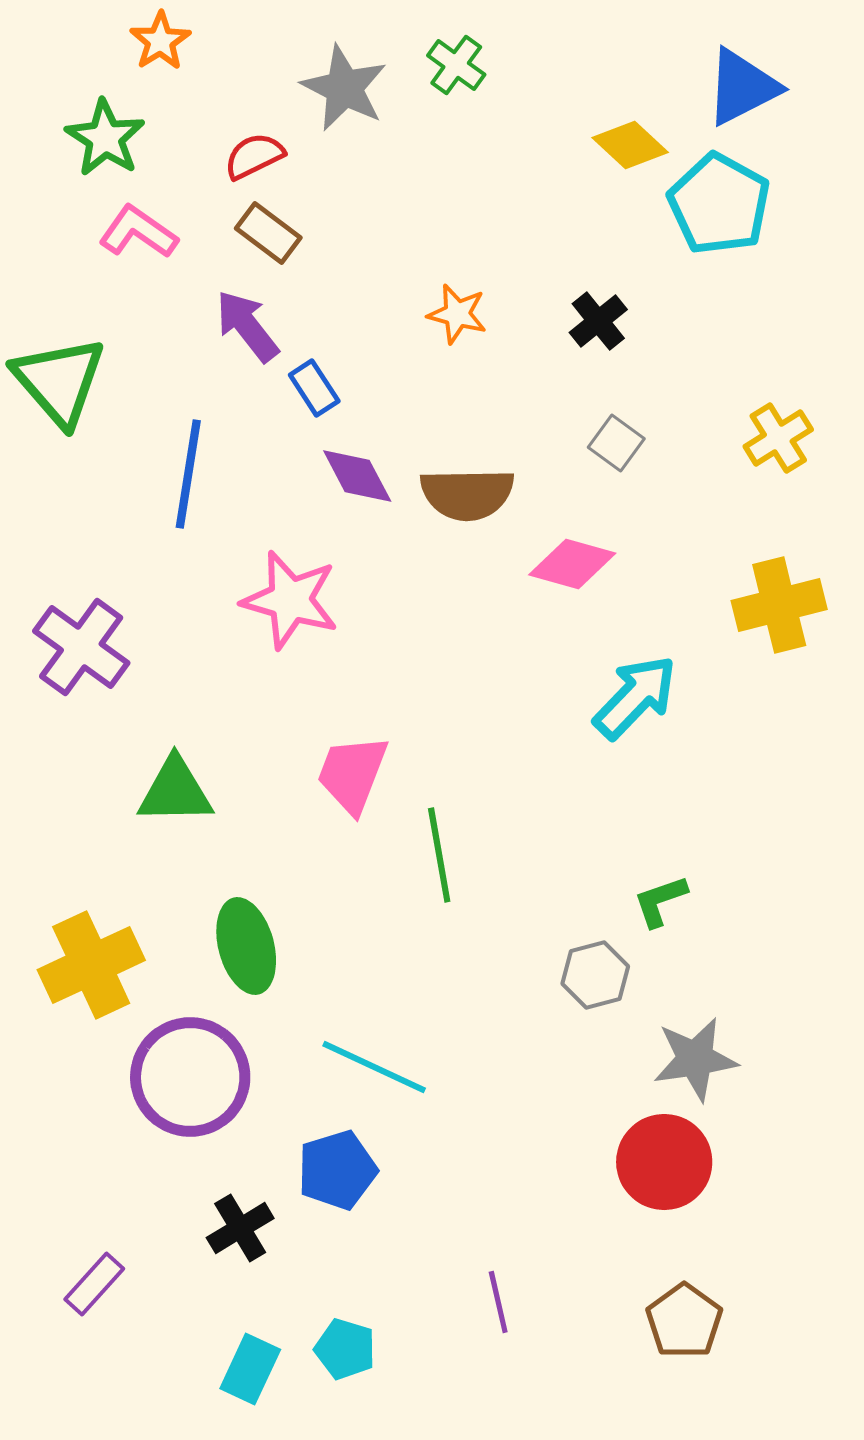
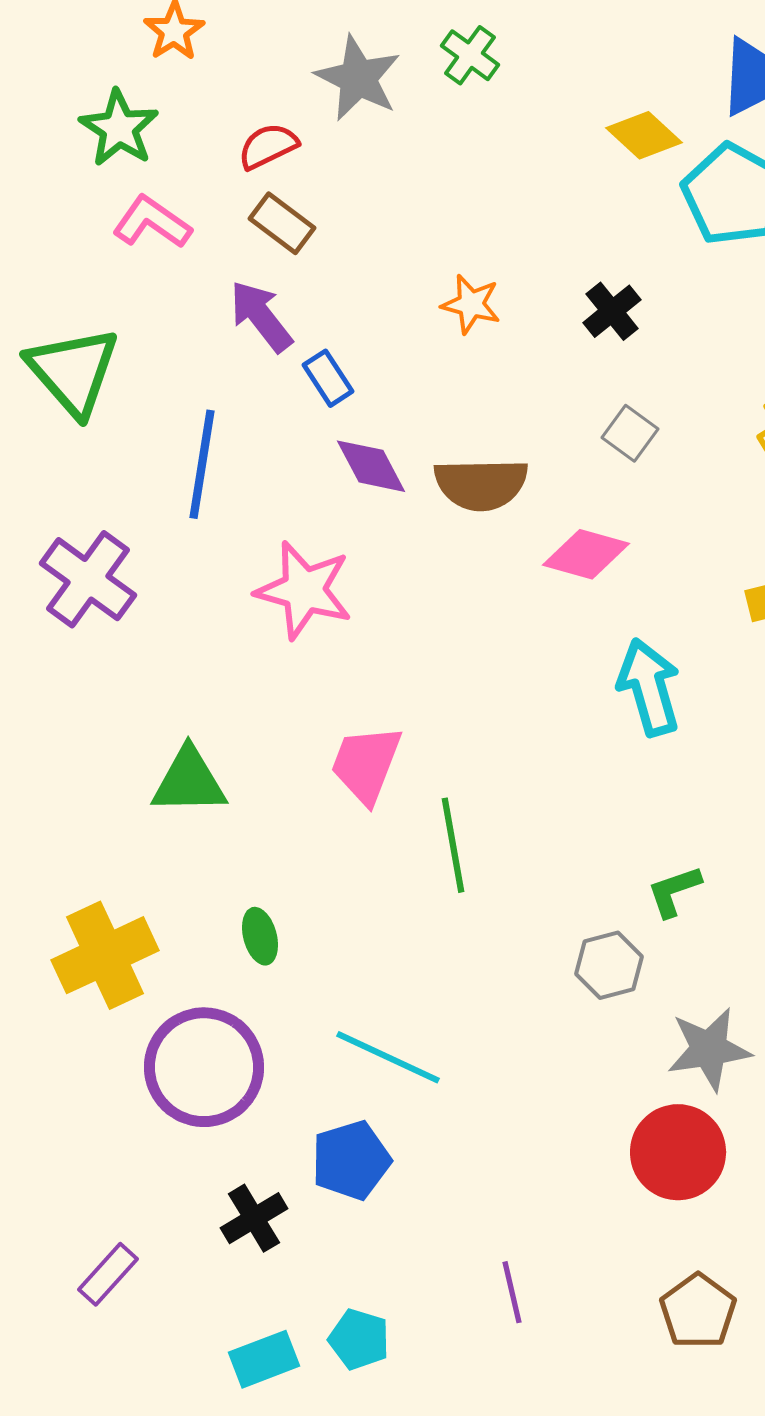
purple cross: (81, 647) -> (88, 579), moved
cyan arrow: (635, 697) -> (649, 687), turned -60
green ellipse: (246, 946) -> (260, 936), size x0.6
cyan rectangle: (250, 1369) -> (264, 1359), turned 44

